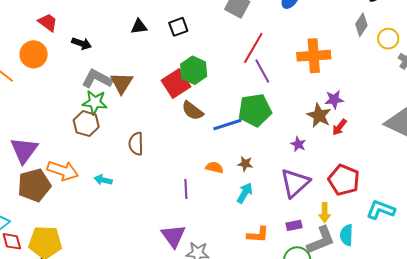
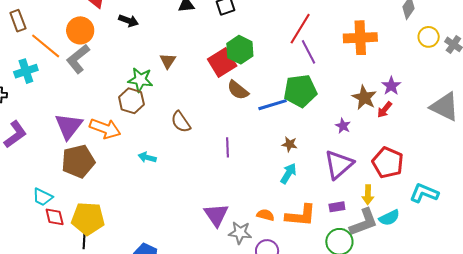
yellow circle: (388, 39) -> (429, 37), moved
gray L-shape: (97, 79) -> (78, 59), moved, turned -68
brown triangle: (122, 83) -> (168, 61), size x0.7
purple star: (334, 100) -> (391, 86), moved, turned -30
brown semicircle: (136, 144) -> (181, 122), turned -35
orange semicircle: (214, 167) -> (265, 215), moved
orange arrow: (63, 171) -> (105, 128), moved
purple line: (186, 189) -> (228, 147), moved
orange L-shape: (258, 235) -> (301, 215), size x1.4
cyan semicircle: (347, 235) -> (389, 218), turned -120

